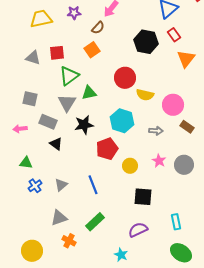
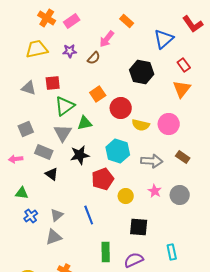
purple star: (74, 13) -> (70, 51), moved
red rectangle: (174, 35) -> (184, 65), moved
orange square: (92, 50) -> (98, 94), moved
gray square: (30, 99) -> (26, 129), turned -35
pink circle: (173, 105) -> (169, 124), moved
gray arrow: (156, 131) -> (152, 161), size x1.5
gray triangle: (59, 218) -> (54, 237), moved
green rectangle: (95, 222) -> (106, 252), moved, turned -48

